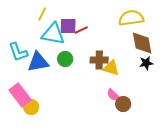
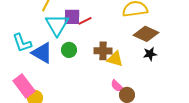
cyan triangle: (53, 34) -> (57, 25), turned 50
brown diamond: (142, 43) -> (146, 34), turned -55
blue triangle: (38, 62) -> (42, 53), turned 40

